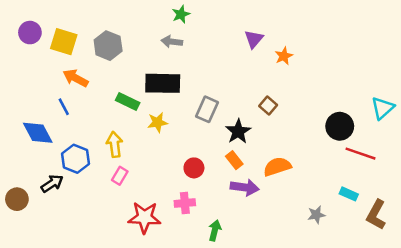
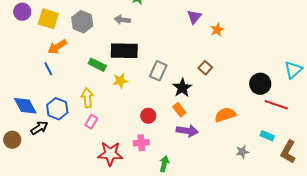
gray arrow: (172, 42) -> (122, 20), moved
orange arrow: (75, 78) -> (57, 47), turned -60
blue diamond: (38, 133) -> (25, 106), moved
orange semicircle: (277, 167) -> (225, 115), moved

